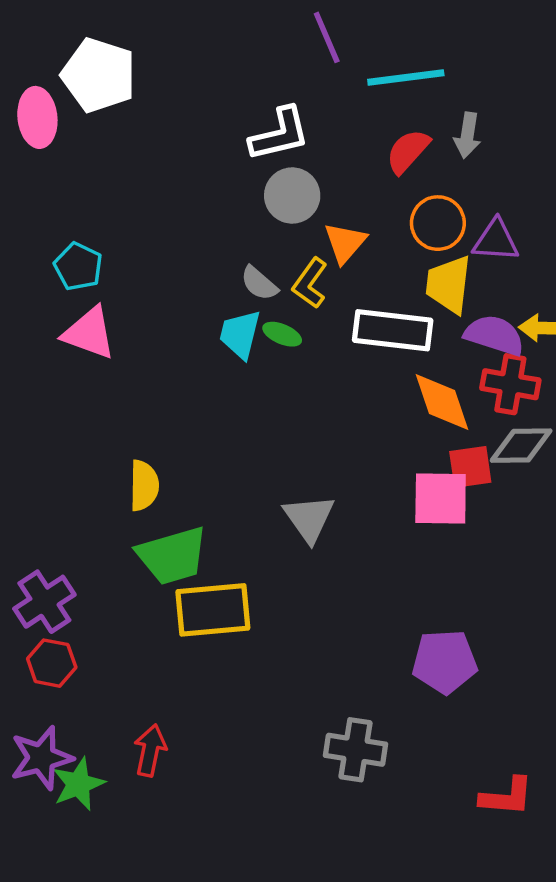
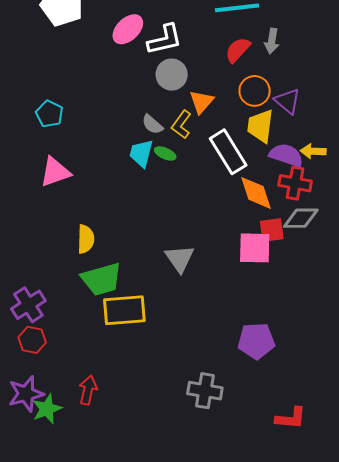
pink ellipse: (37, 117) -> (128, 29), moved, turned 52
purple triangle: (496, 240) -> (287, 101), turned 36
white rectangle: (393, 330) -> (228, 152), turned 51
pink triangle: (89, 333) -> (55, 172), moved, turned -40

